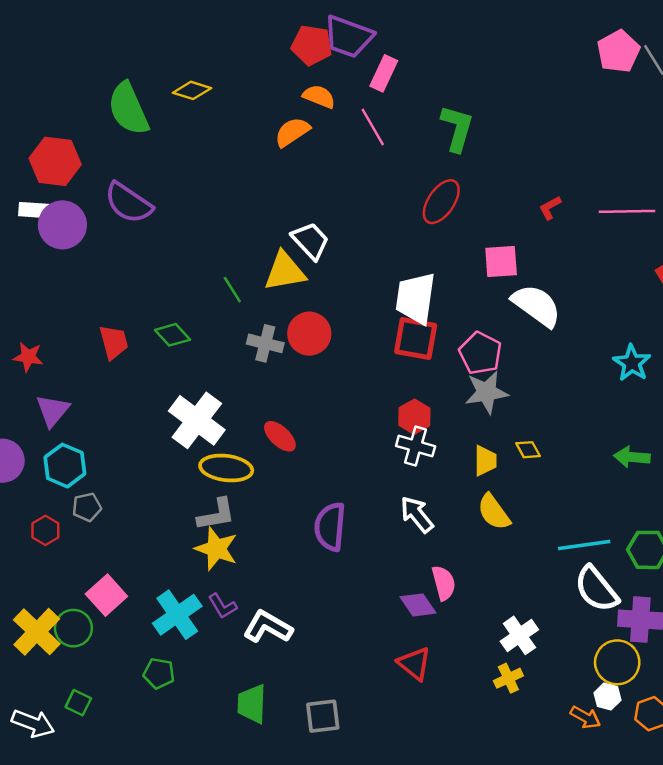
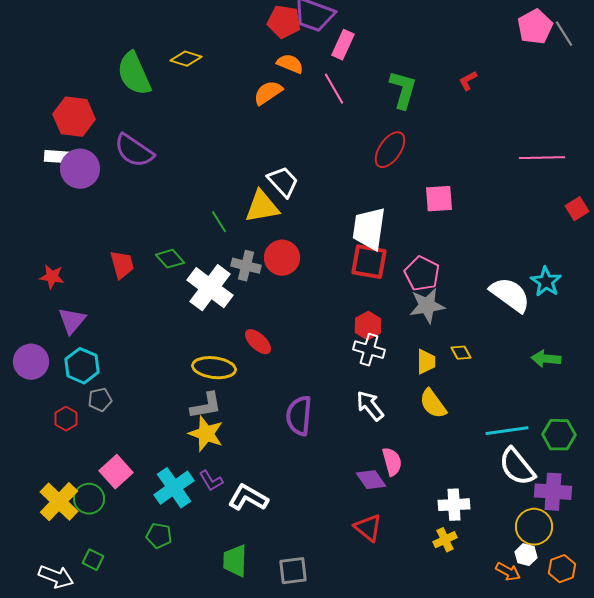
red L-shape: (550, 208) -> (468, 81), moved
white semicircle: (537, 306) -> (510, 295), moved
white cross: (197, 420) -> (210, 288), moved
white cross: (519, 635) -> (454, 505), turned 32

